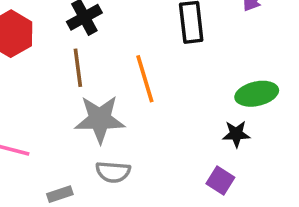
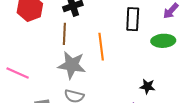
green ellipse: (257, 94) -> (163, 41), moved

